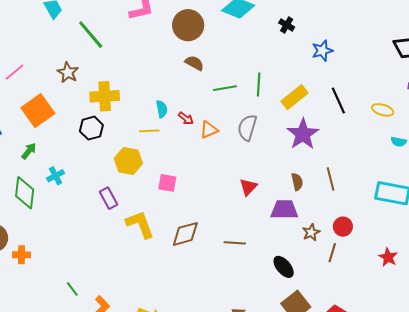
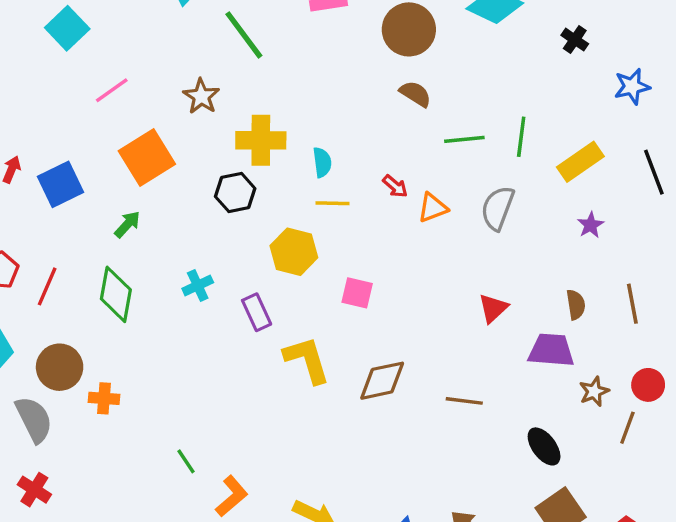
cyan semicircle: (162, 109) -> (322, 162), moved
purple star: (303, 134) -> (591, 225), size x0.5
cyan cross: (56, 176) -> (198, 285), moved

